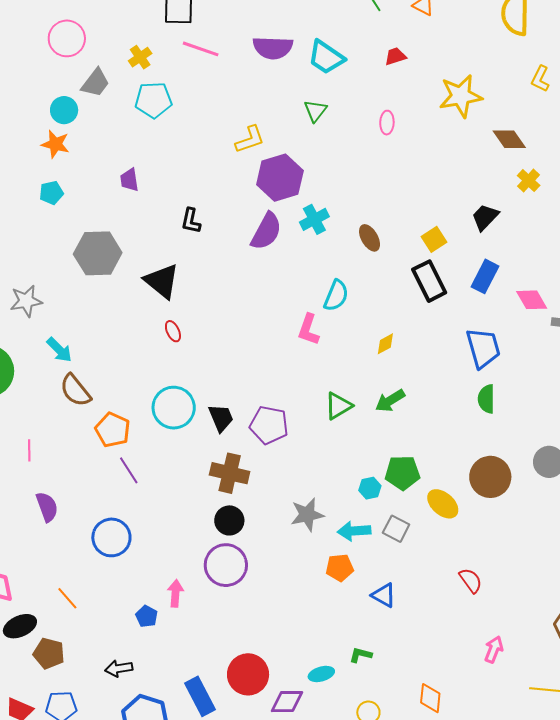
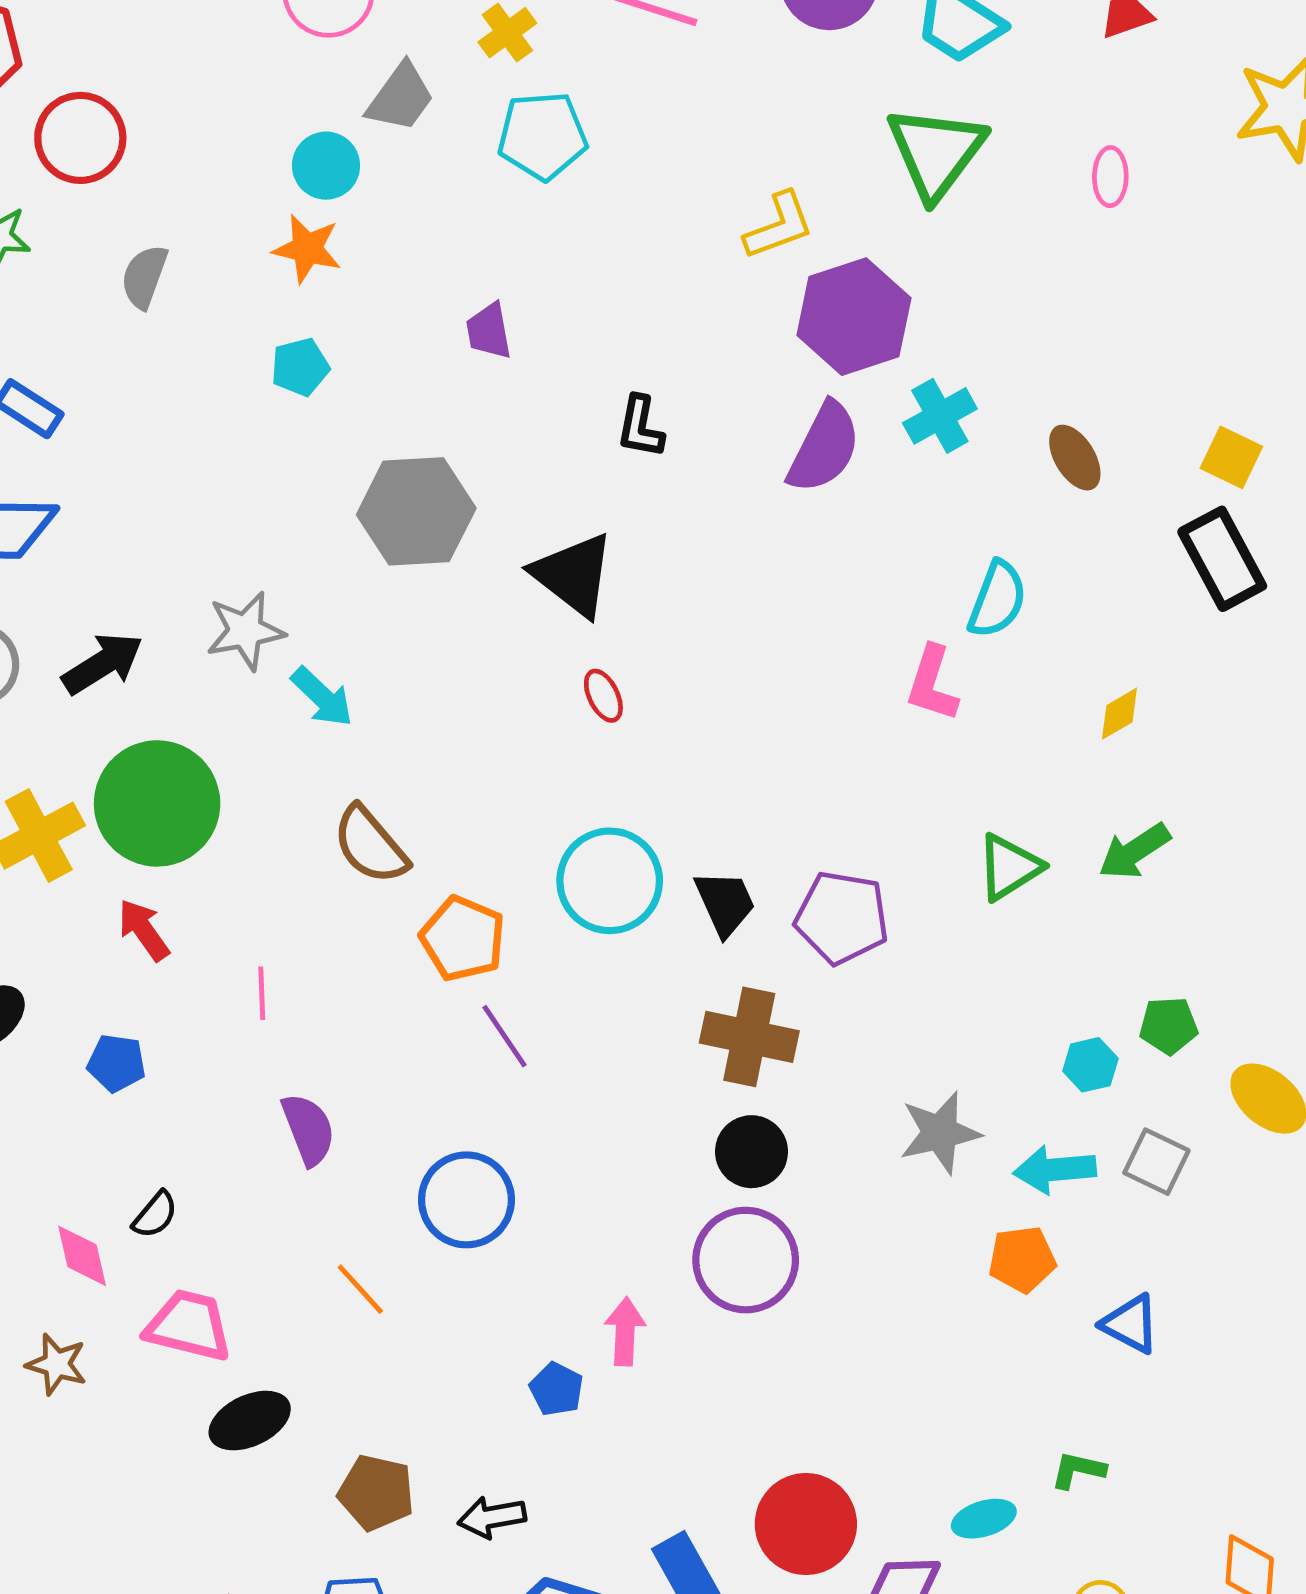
green triangle: (315, 111) -> (936, 152), size x1.8
yellow square: (434, 239) -> (1231, 457), turned -30
cyan arrow: (59, 350) -> (322, 697), moved
green pentagon: (402, 473) -> (1169, 1026), size x0.7
orange line: (67, 598) -> (360, 1289), moved
brown pentagon: (49, 653) -> (376, 1493), moved

